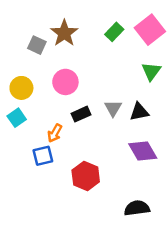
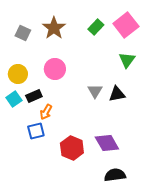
gray square: (37, 45) -> (23, 33), moved
black rectangle: (81, 114) -> (34, 96), moved
purple diamond: (143, 151) -> (107, 143), moved

